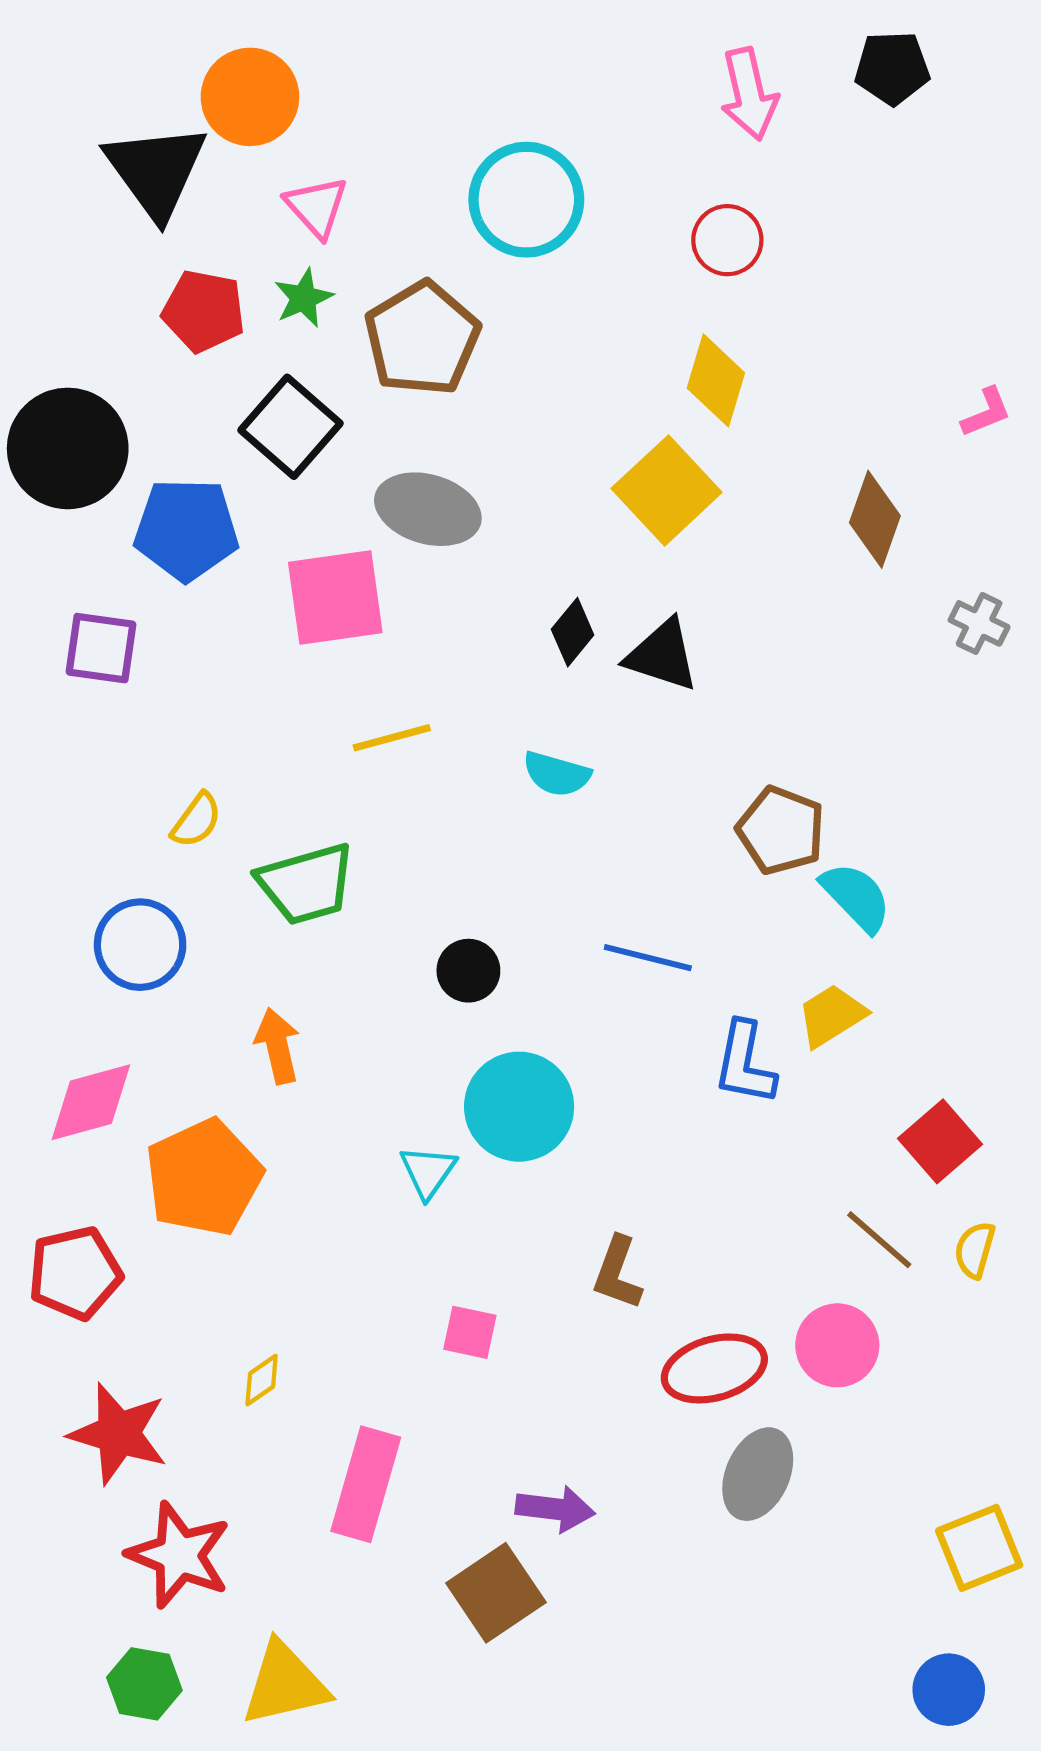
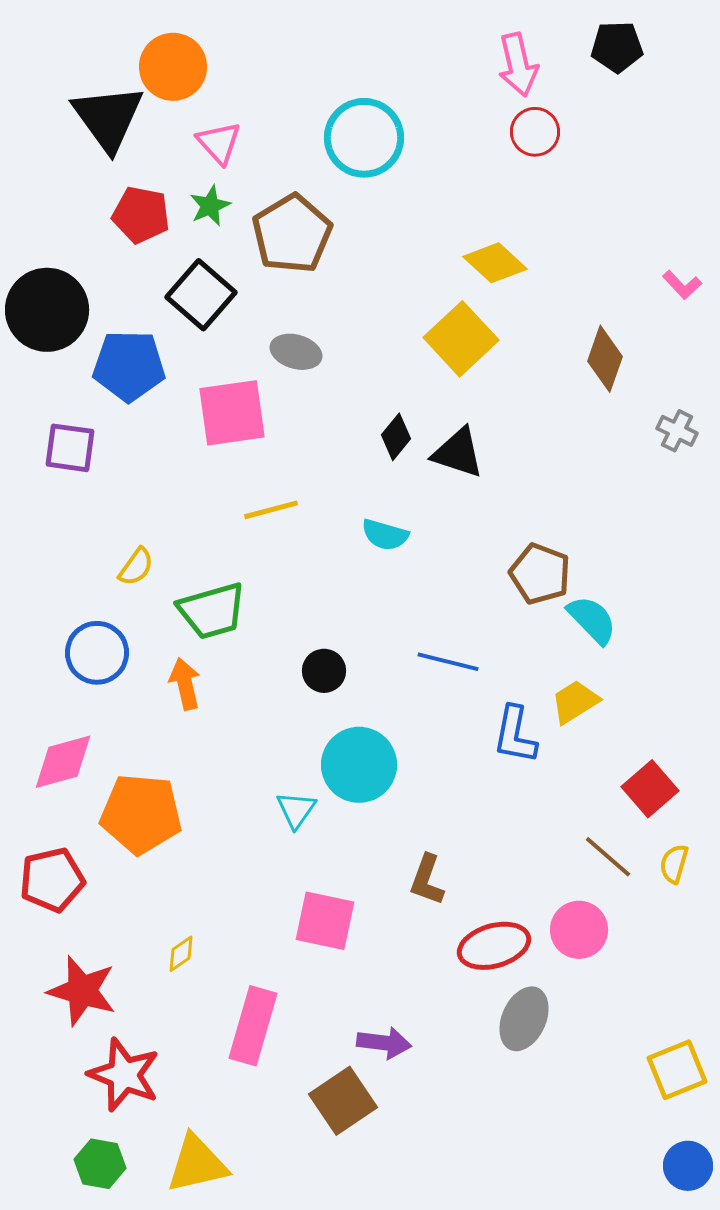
red circle: (727, 240) -> (535, 132), moved
yellow diamond: (716, 380) -> (495, 263), turned -64
pink L-shape: (986, 412) -> (682, 285), turned 69
gray ellipse: (428, 509) -> (296, 352), size x0.7
orange arrow: (277, 1046) -> (185, 684), moved
orange pentagon: (204, 1178) -> (141, 814), turned 30
pink square: (470, 1332) -> (325, 921), size x1.6
blue circle: (949, 1690) -> (688, 1166), moved

